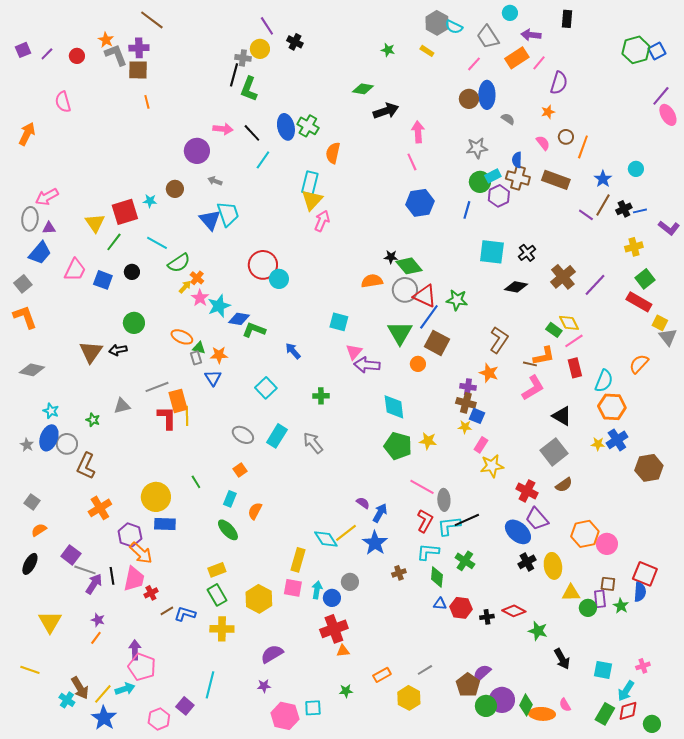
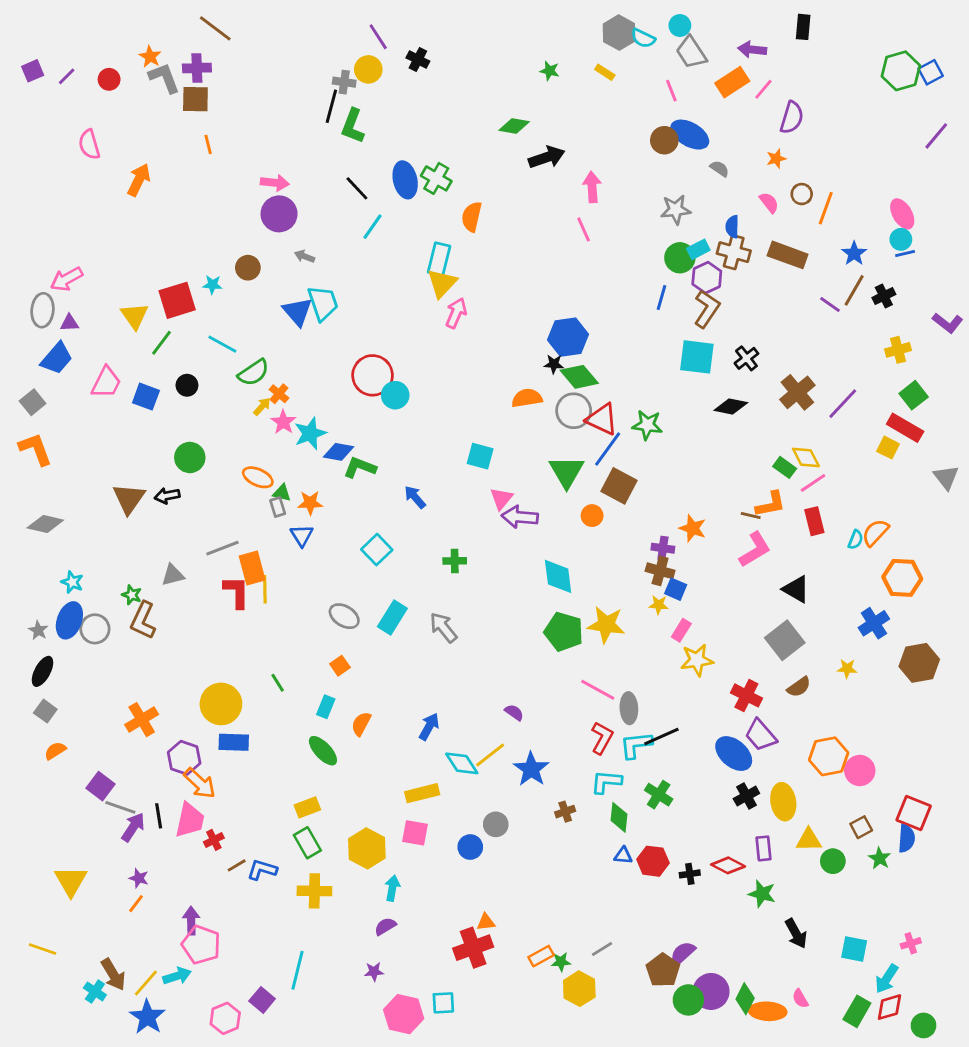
cyan circle: (510, 13) -> (680, 25), moved
pink line: (474, 64) -> (671, 91), turned -63
blue ellipse: (487, 95) -> (690, 135), turned -60
pink ellipse: (668, 115) -> (902, 214), moved
pink arrow: (223, 129) -> (275, 183), moved
orange arrow: (27, 134) -> (139, 180), moved
blue hexagon: (420, 203) -> (568, 337), moved
blue line: (640, 211) -> (905, 254), moved
yellow square: (660, 323) -> (888, 448), moved
brown L-shape: (499, 340) -> (707, 309), moved
orange semicircle: (639, 364) -> (875, 533), moved
cyan semicircle: (604, 381) -> (856, 540), size x0.6
orange hexagon: (612, 407) -> (902, 578), moved
yellow star: (428, 441) -> (606, 625), size x1.5
yellow star: (598, 444) -> (847, 669), moved
brown L-shape: (86, 466) -> (143, 620), moved
blue arrow: (380, 513) -> (429, 727), moved
yellow rectangle: (298, 560) -> (422, 793), turned 60
black ellipse: (30, 564) -> (42, 671), moved
brown square: (608, 584) -> (861, 827), turned -35
cyan arrow: (317, 590) -> (392, 888), moved
purple rectangle: (600, 599) -> (763, 848), moved
red cross: (334, 629) -> (473, 948), moved
purple semicircle: (272, 654) -> (385, 926), size x0.7
green star: (346, 691) -> (561, 962), moved

